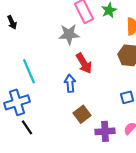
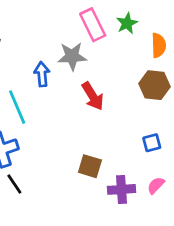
blue arrow: (70, 83) -> (42, 74), moved
brown square: (82, 114) -> (90, 166), turned -36

